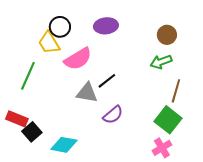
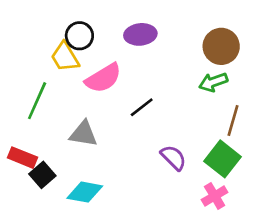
brown circle: (167, 35) -> (221, 46), size x1.4
gray triangle: (87, 93) -> (83, 134), moved
purple semicircle: (113, 115) -> (173, 158), moved, turned -95

